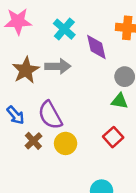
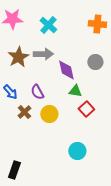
purple diamond: (96, 47) -> (66, 70), moved
green triangle: (120, 101) -> (75, 91), moved
purple semicircle: (50, 115) -> (37, 92), size x0.7

